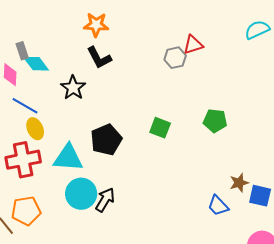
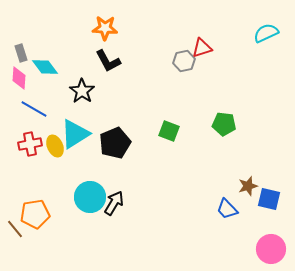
gray rectangle: (22, 51) -> (21, 53), moved
yellow ellipse: (35, 129) -> (55, 146), moved
cyan triangle: (68, 158) -> (75, 134), moved, turned -36
red cross: (23, 160) -> (30, 144), moved, size x0.7

